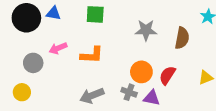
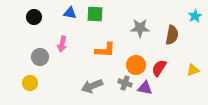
blue triangle: (53, 13) -> (70, 13), moved
black circle: (26, 18) -> (34, 17), size x0.6
pink arrow: (58, 48) -> (62, 44), turned -56
orange L-shape: (92, 55) -> (105, 50), moved

